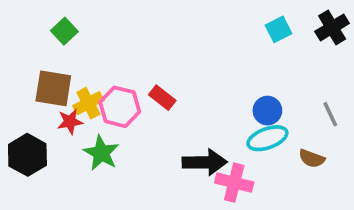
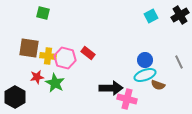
green square: (64, 31) -> (43, 13), moved, turned -32
yellow cross: (88, 103) -> (48, 56), turned 35
red star: (70, 122) -> (37, 77), moved
black hexagon: (27, 155) -> (15, 97), moved
brown semicircle: (312, 159) -> (158, 85), moved

